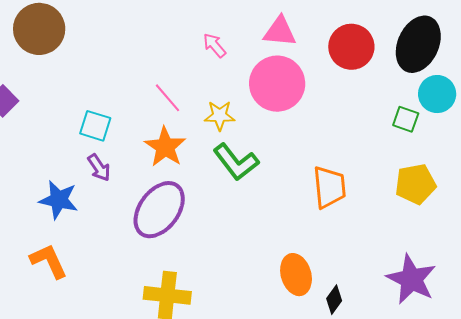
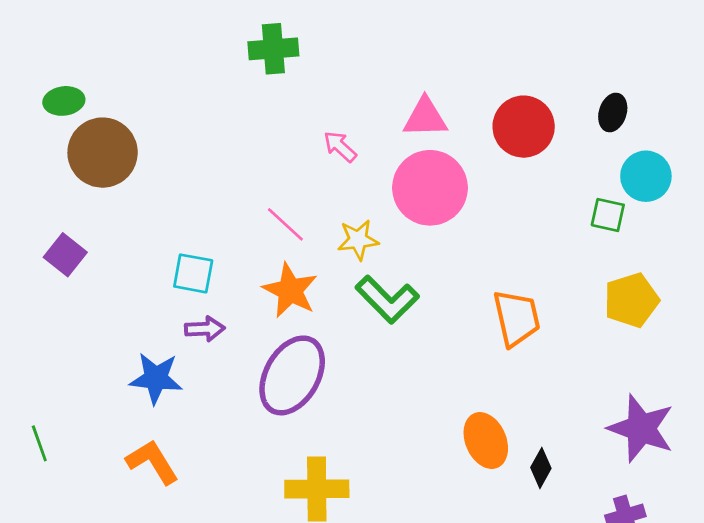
black ellipse: (418, 44) -> (613, 113), size x0.5
purple arrow: (99, 168) -> (205, 329), turned -52

